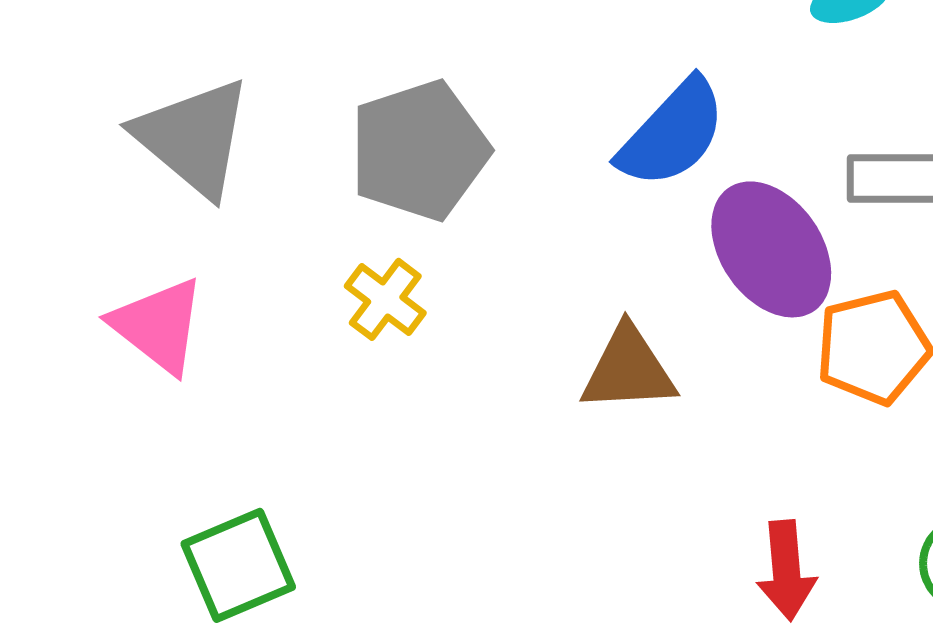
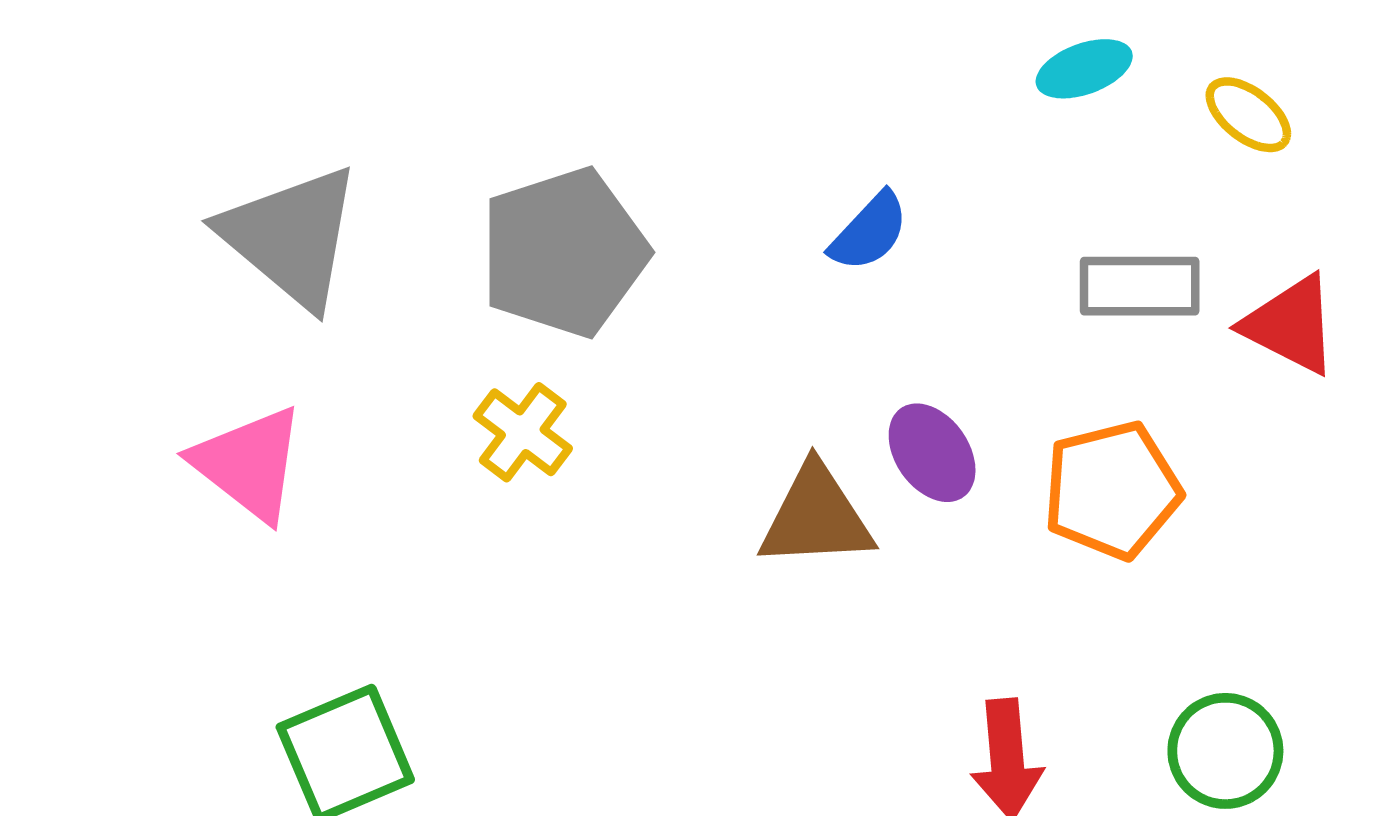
blue semicircle: (672, 133) -> (869, 232), size x0.6
purple ellipse: (771, 249) -> (932, 453), moved, size x0.6

